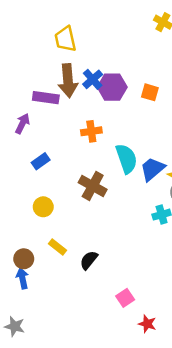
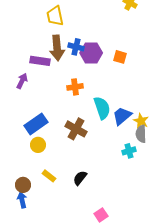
blue cross: (93, 79) -> (76, 47), turned -35
blue rectangle: (41, 161) -> (36, 124), moved, size x1.6
black semicircle: (89, 260) -> (80, 178), moved

